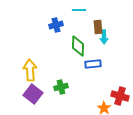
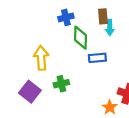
blue cross: (56, 25) -> (66, 17), moved
yellow arrow: (30, 70) -> (41, 58), moved

